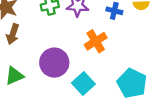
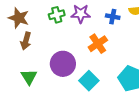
green triangle: (14, 76) -> (29, 77), turned -36

